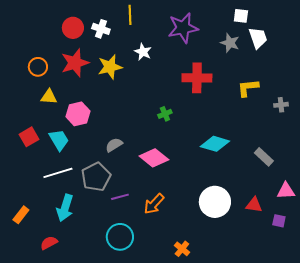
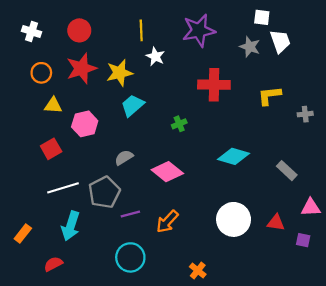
yellow line: (130, 15) -> (141, 30), moved
white cross: (101, 29) -> (32, 32), moved
red square: (29, 137) -> (51, 149), moved
cyan trapezoid: (59, 140) -> (133, 105), moved, turned -100

